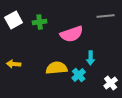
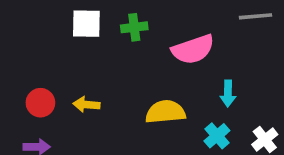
white square: (14, 20) -> (86, 24), turned 30
cyan cross: (79, 75) -> (217, 136), moved

